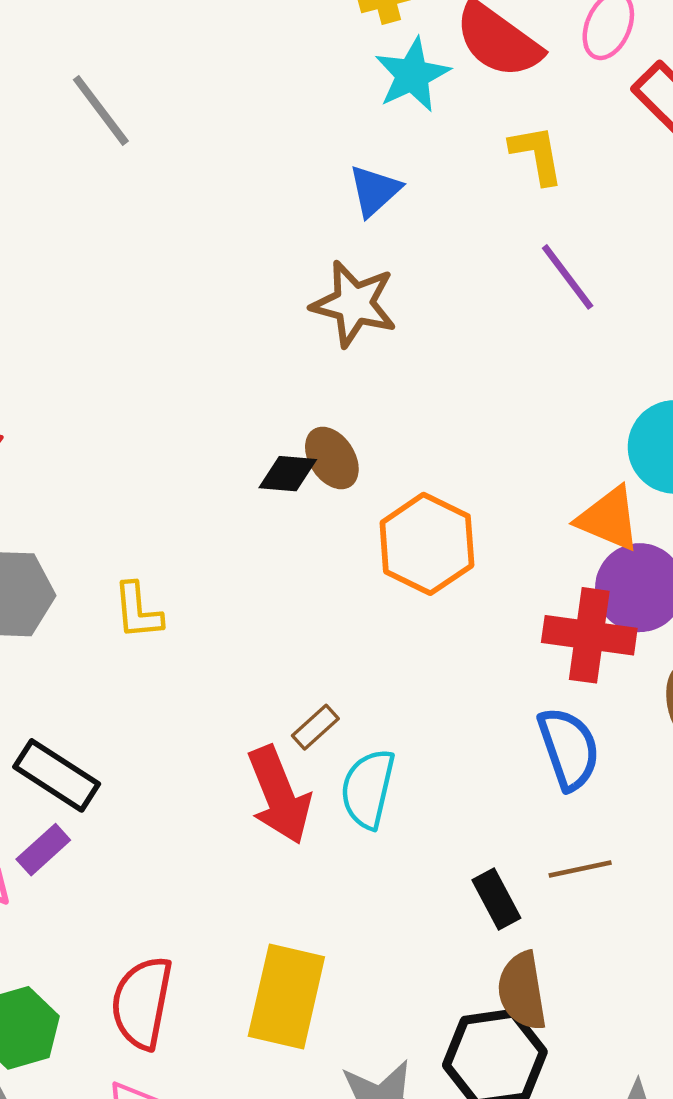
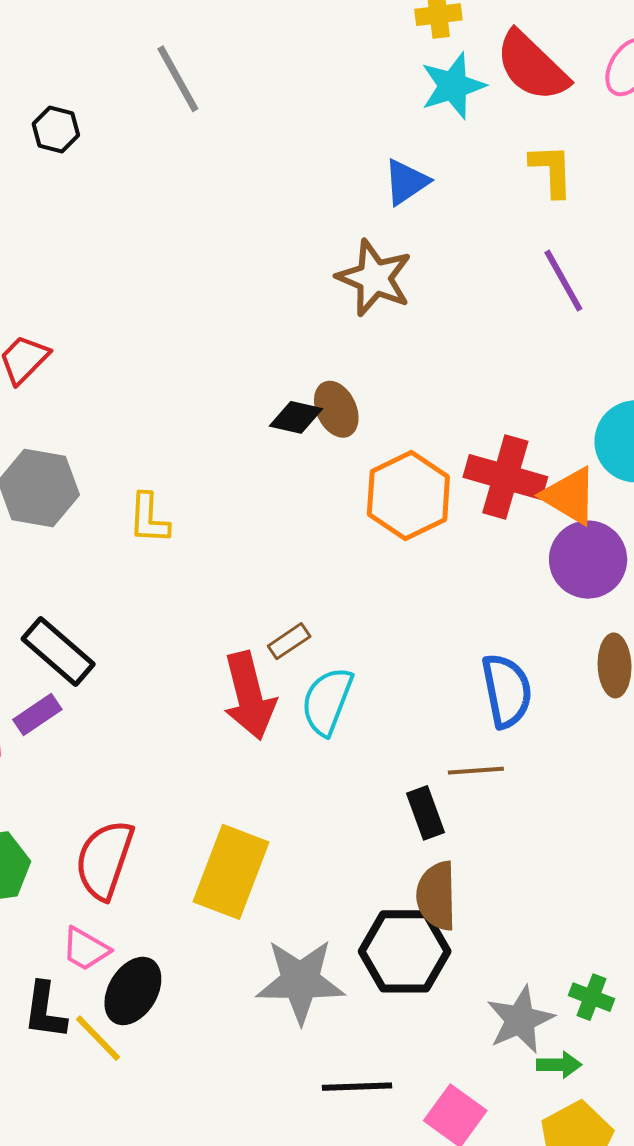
red cross: (589, 635) -> (505, 477), moved
brown line: (580, 869) -> (476, 771), moved

